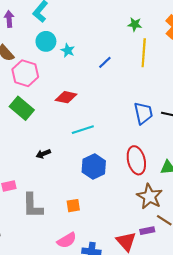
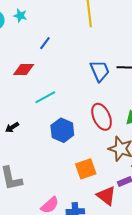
cyan star: (68, 50) -> (20, 16), moved
blue line: (105, 62) -> (45, 43), moved
orange square: (73, 206) -> (86, 169), moved, size x1.5

